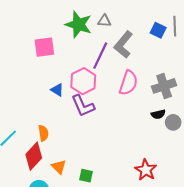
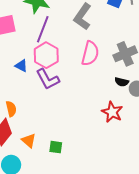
purple line: (100, 56) -> (43, 29), moved
black semicircle: (158, 114) -> (122, 82), turned 32
red star: (146, 170) -> (112, 112), moved

